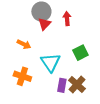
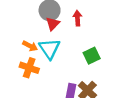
cyan triangle: (51, 62) -> (49, 49), moved
orange cross: (22, 76) -> (29, 68), moved

